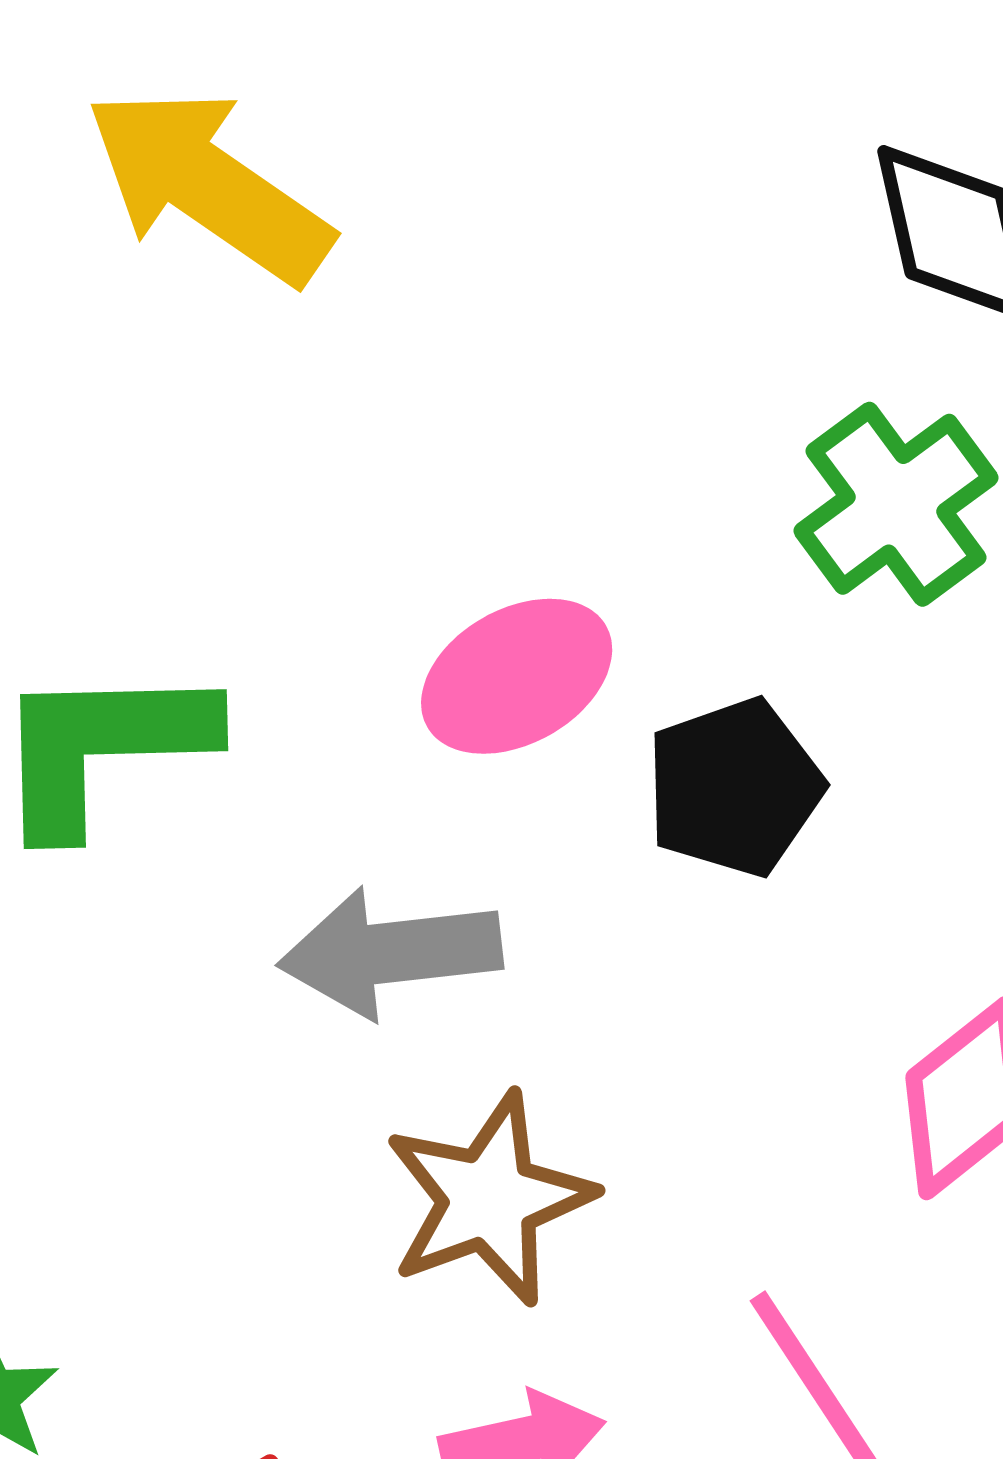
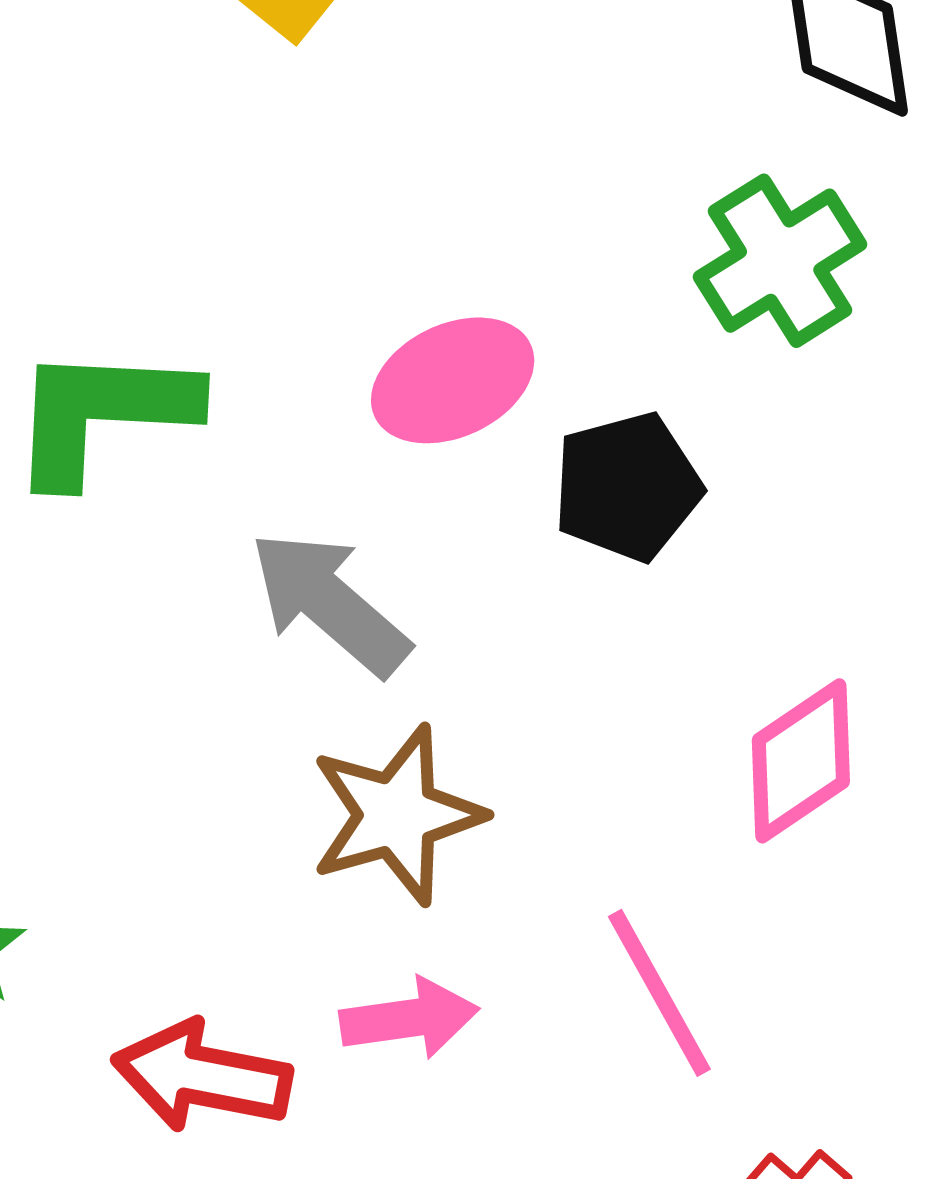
gray arrow: (390, 953) -> (330, 603), turned 43

